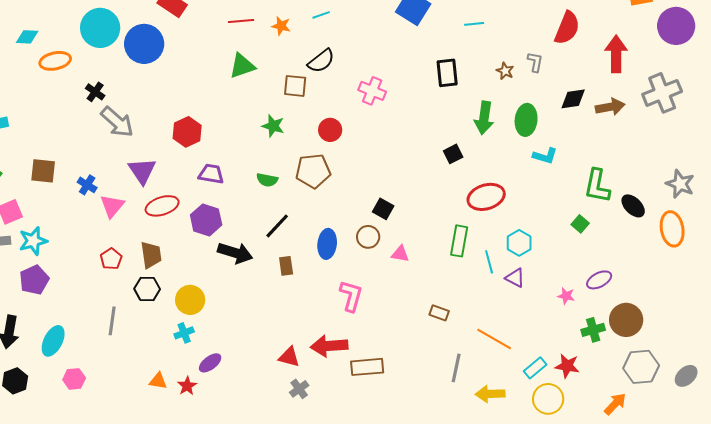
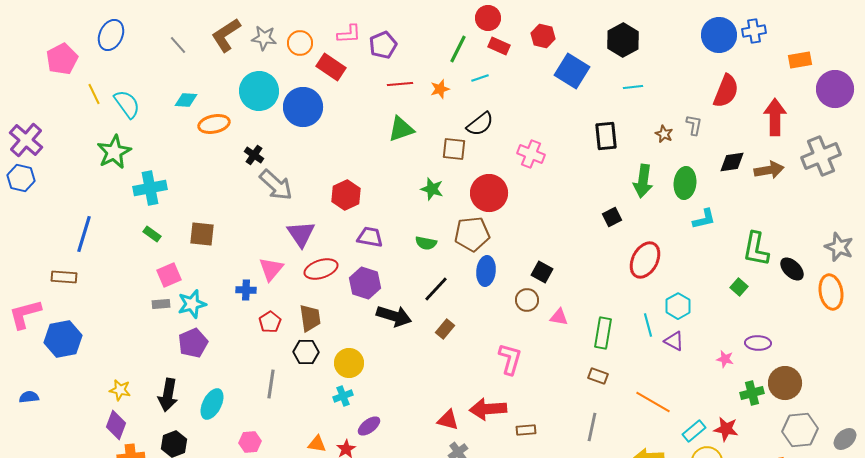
orange star: (281, 26) -> (440, 89), turned -30
red circle: (330, 130) -> (489, 193), size x1.6
cyan L-shape: (545, 156) -> (704, 219), turned -30
blue cross: (87, 185) -> (246, 290), moved, turned -30
red ellipse: (486, 197) -> (645, 260), turned -45
green rectangle: (459, 241) -> (603, 333), moved
blue ellipse: (327, 244) -> (486, 271), moved
brown rectangle: (286, 266) -> (445, 329), turned 48
purple ellipse: (599, 280) -> (758, 343), turned 30
brown rectangle: (367, 367) -> (526, 430), size x0.6
gray line: (456, 368) -> (592, 427), moved
pink hexagon: (74, 379) -> (250, 442), moved

